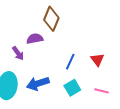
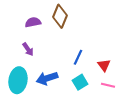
purple semicircle: (35, 39) -> (33, 22), moved
red triangle: (97, 60) -> (104, 65), moved

